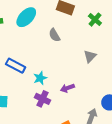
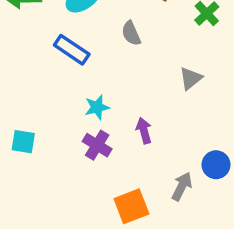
blue rectangle: (16, 66) -> (72, 50), moved
purple arrow: (67, 88) -> (144, 131), turned 88

